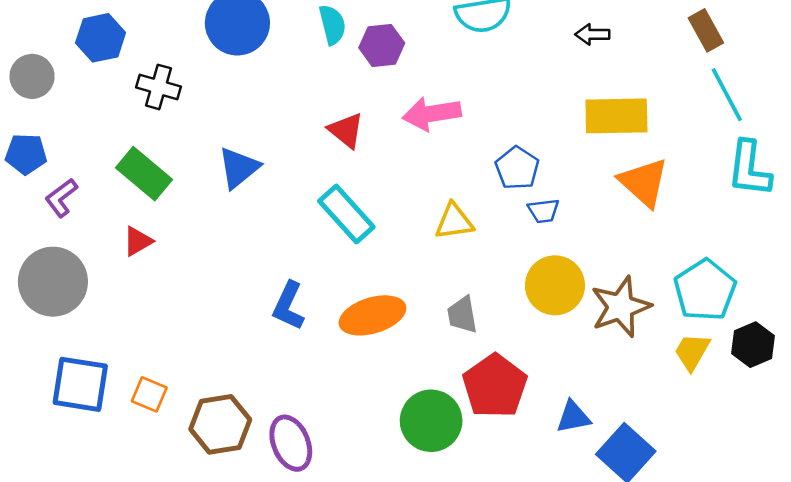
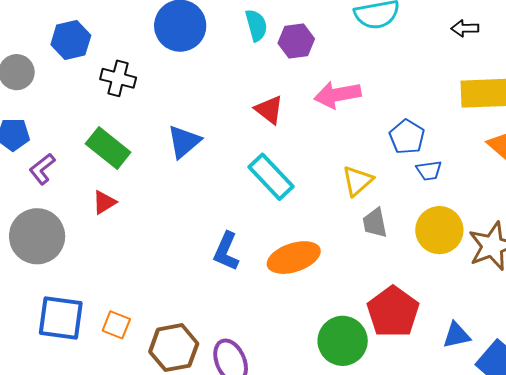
yellow triangle: (454, 221) -> (357, 181), turned -32
gray trapezoid: (462, 315) -> (375, 223), moved

